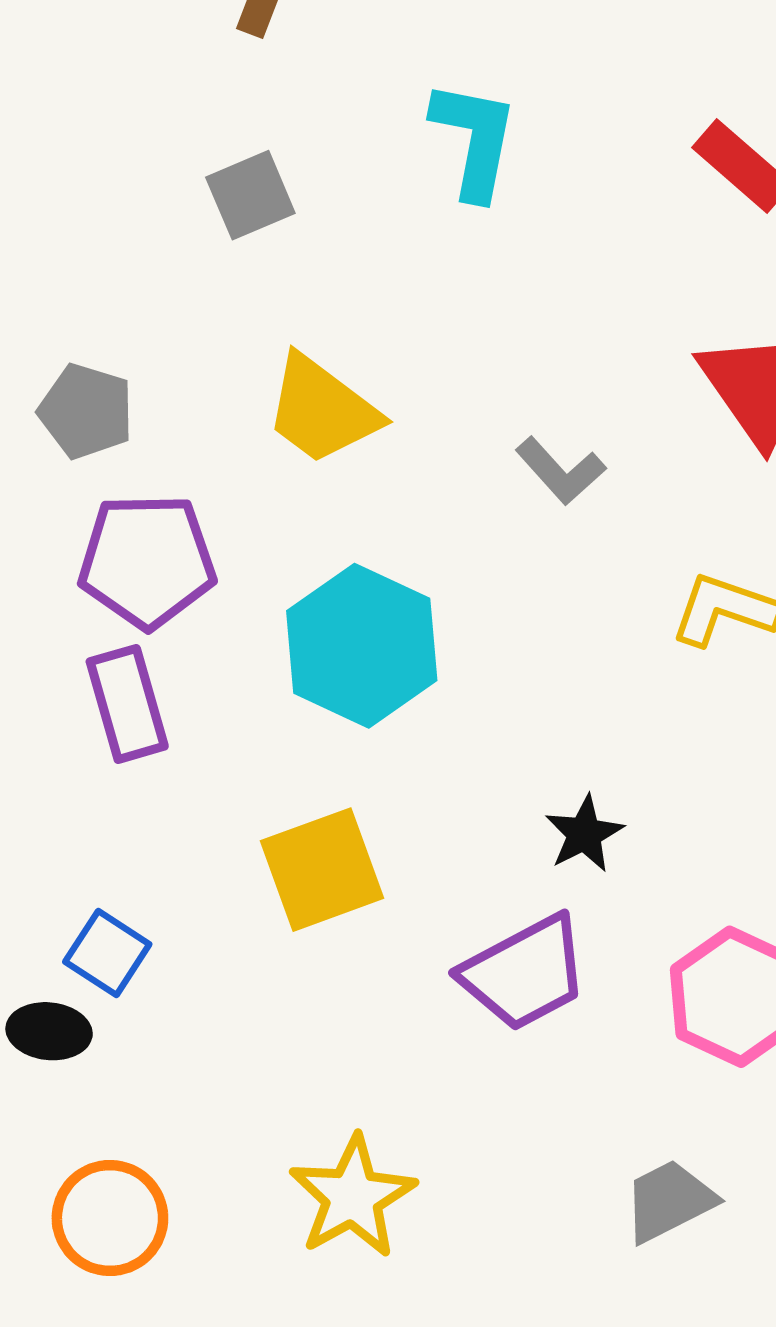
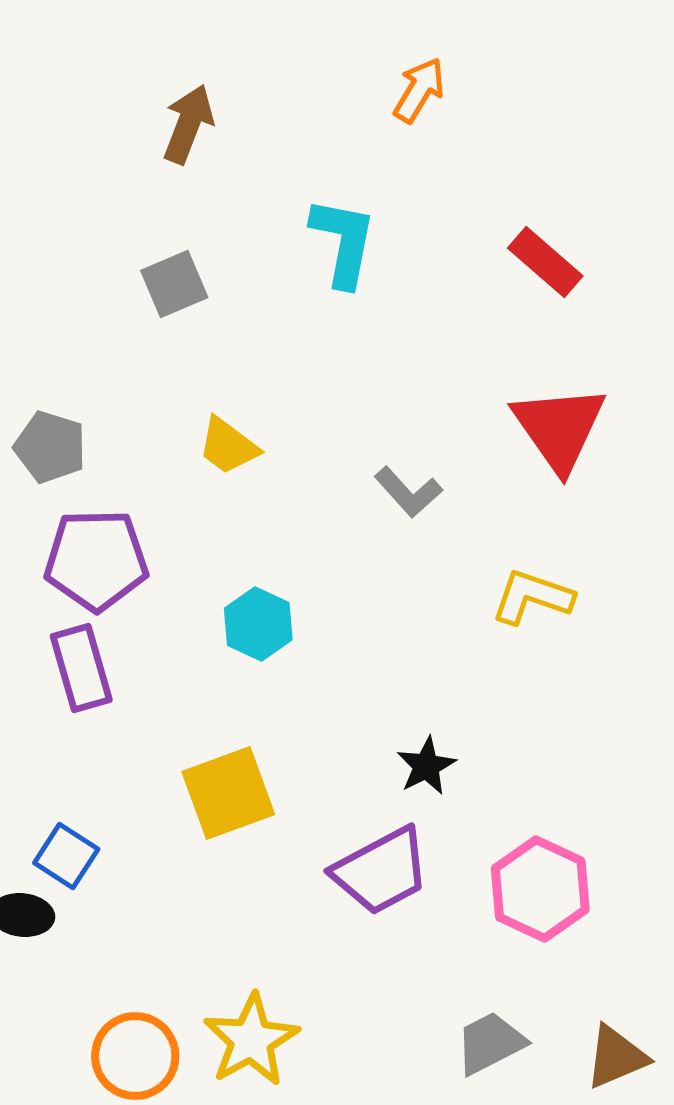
yellow trapezoid: (322, 410) -> (228, 446), size x0.7
cyan hexagon: (362, 646) -> (258, 624), size x0.6
orange circle: (110, 1218) -> (135, 1056), moved

